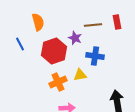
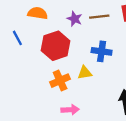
orange semicircle: (38, 22) -> (38, 13), turned -66
purple star: (75, 38) -> (75, 19), moved

